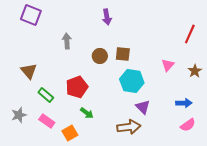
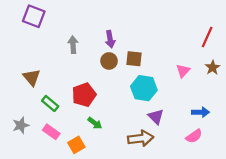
purple arrow: (107, 17) -> (110, 39), moved
brown star: (195, 71) -> (213, 68), moved
pink semicircle: (188, 125) -> (194, 136), moved

